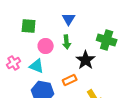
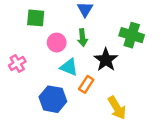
cyan triangle: (37, 66) -> (69, 67), moved
orange rectangle: (70, 80) -> (86, 84), turned -32

